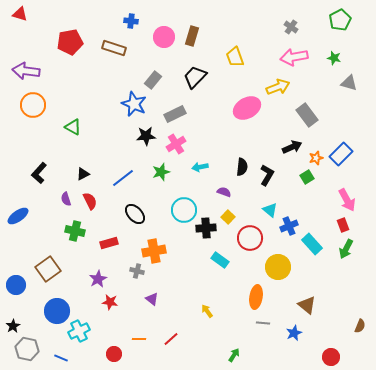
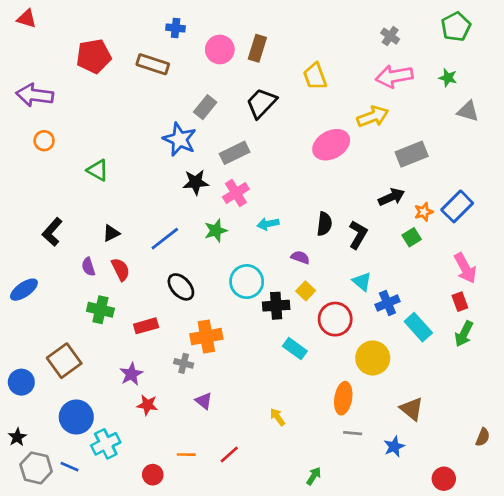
orange circle: (33, 105) -> (44, 141), size x0.6
gray rectangle: (307, 115) -> (412, 154), turned -75
blue line: (61, 358) -> (70, 467), moved

